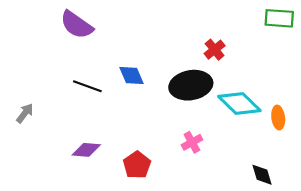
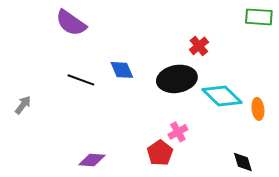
purple diamond: (86, 150) -> (92, 160), moved
red pentagon: (137, 165) -> (160, 153), moved

